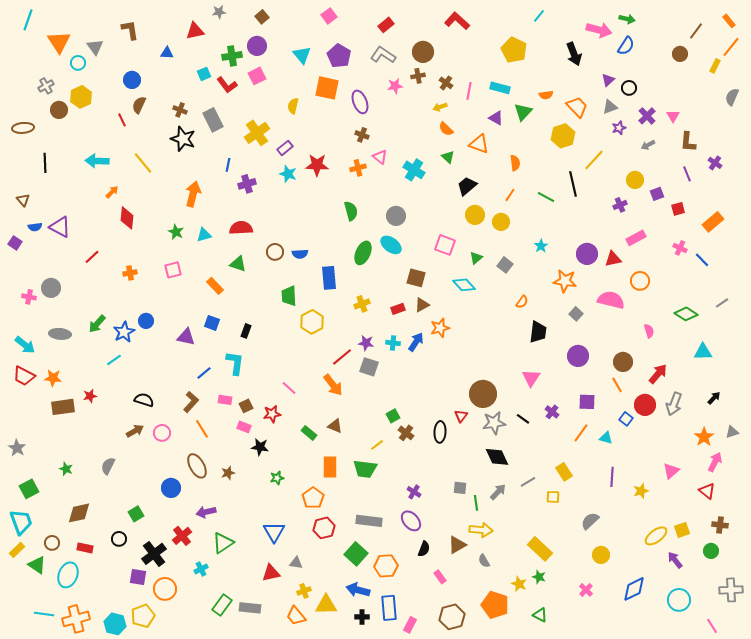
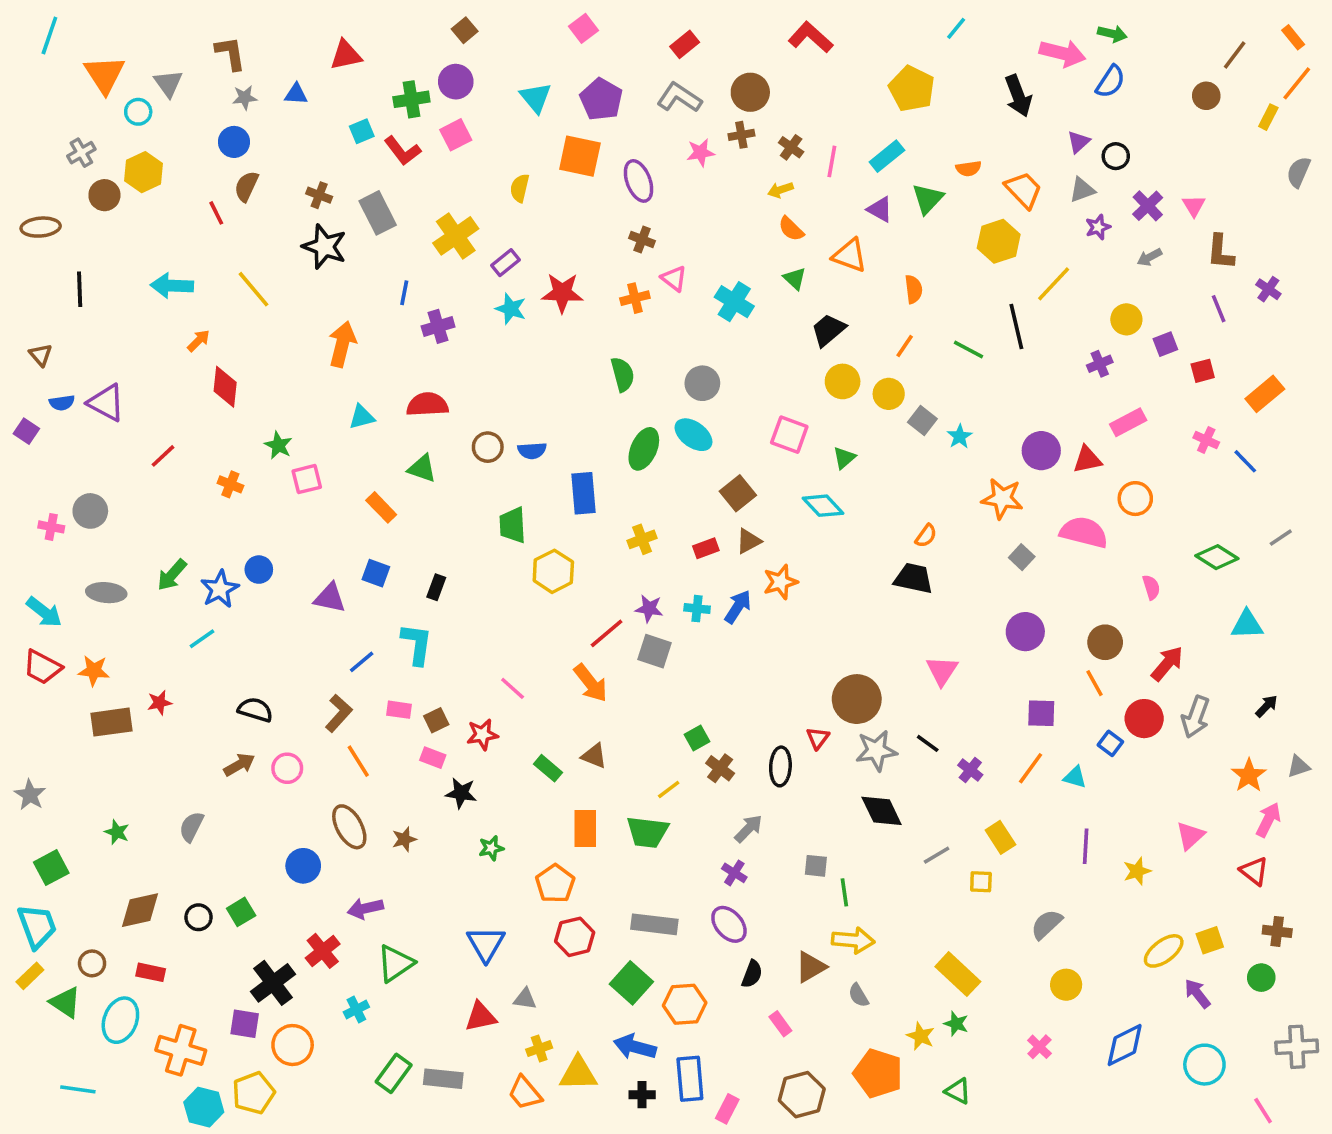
gray star: (219, 12) -> (245, 98), moved
cyan rectangle: (500, 88) -> (887, 156), turned -54
green star: (176, 232) -> (278, 445), moved
gray square: (505, 265) -> (922, 420), moved
orange cross: (130, 273) -> (230, 484), turned 32
brown square: (416, 278) -> (738, 493), turned 36
black trapezoid: (538, 332) -> (914, 578), moved, turned -85
purple cross: (552, 412) -> (970, 770), moved
gray arrow: (498, 492) -> (749, 829), moved
black circle: (119, 539) -> (198, 917), moved
orange cross: (76, 619) -> (181, 1050), moved, turned 32

